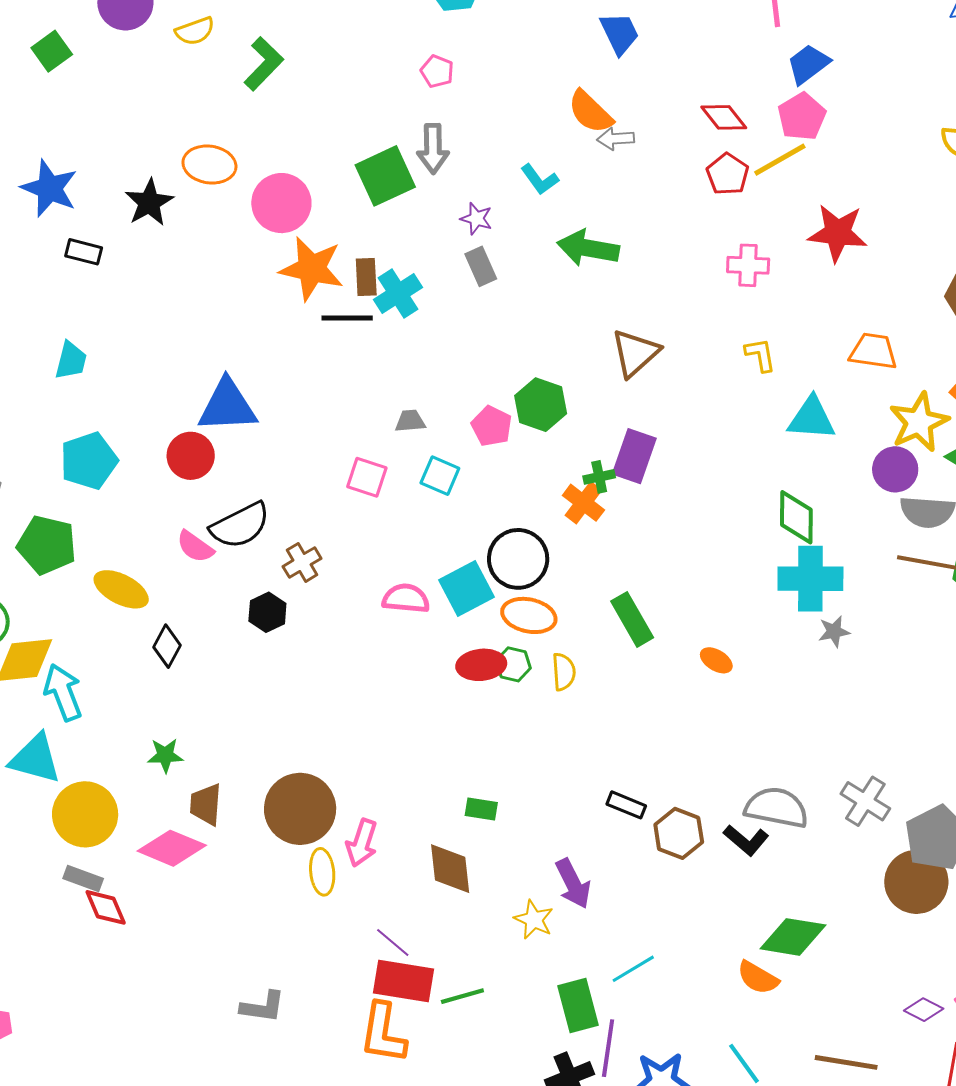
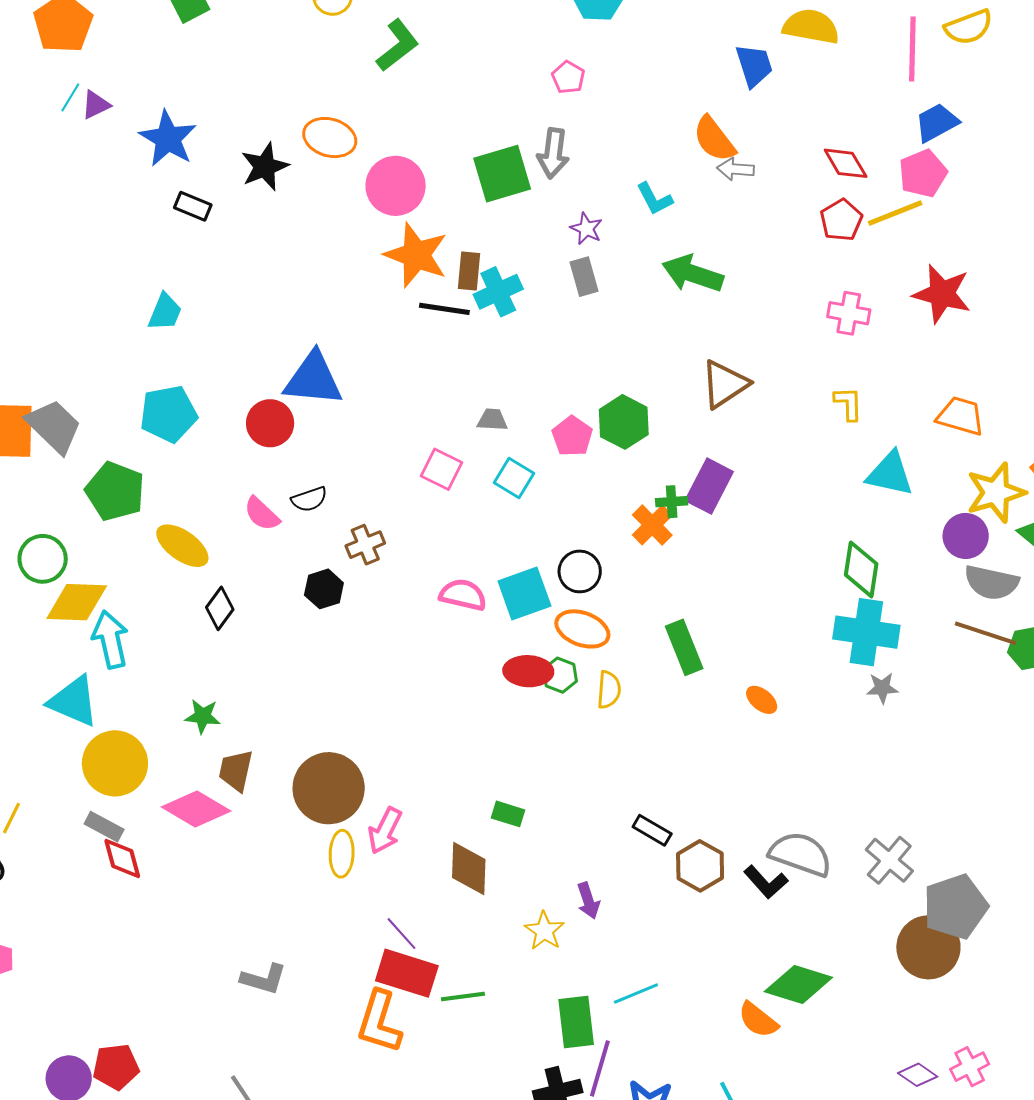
black semicircle: (240, 525) -> (309, 499), size x0.6
black circle: (518, 559) -> (580, 571), size x0.7
purple arrow: (573, 884) -> (588, 901), size x0.7

